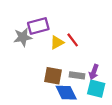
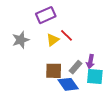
purple rectangle: (38, 26) -> (46, 15), moved
gray rectangle: (77, 75) -> (76, 67), turned -48

